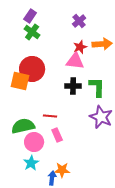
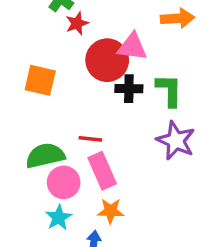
red star: (80, 47) -> (77, 23), moved
red circle: (32, 69) -> (107, 60), moved
pink rectangle: (57, 135) -> (102, 171), size x1.5
orange star: (62, 170) -> (111, 211), moved

